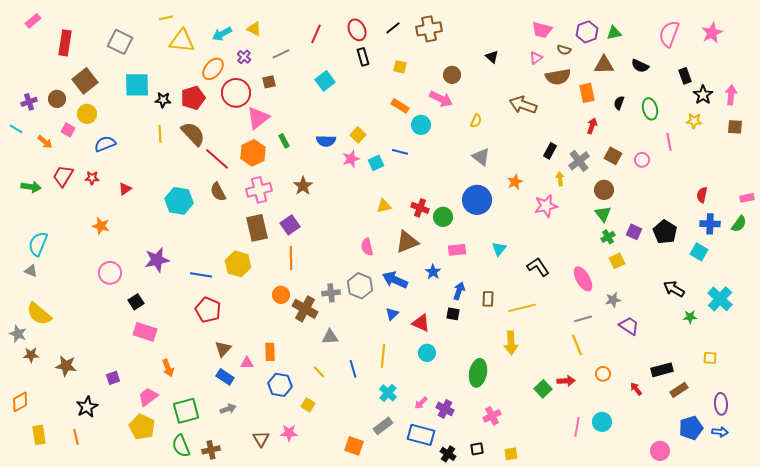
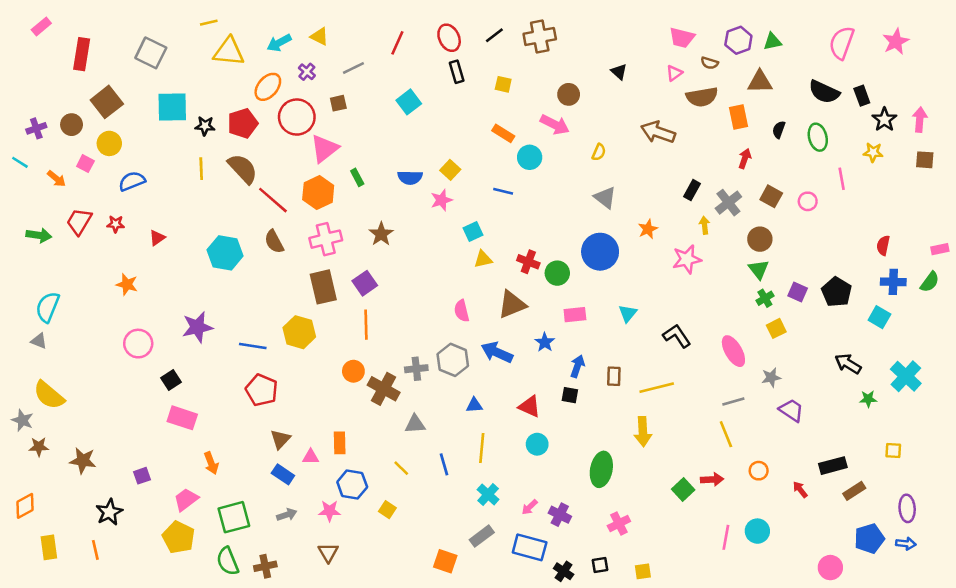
black semicircle: (640, 66) -> (824, 92), moved, size x1.4
cyan square: (376, 163) -> (473, 232), moved
blue triangle: (392, 314) -> (474, 405), moved, turned 40
pink star: (289, 433) -> (330, 511), moved

